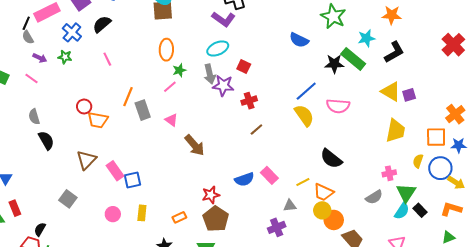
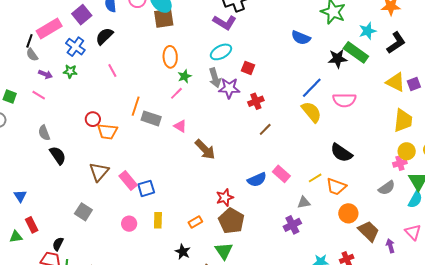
gray rectangle: (143, 110) -> (151, 118), turned -48
yellow circle: (322, 210) -> (407, 151), moved

